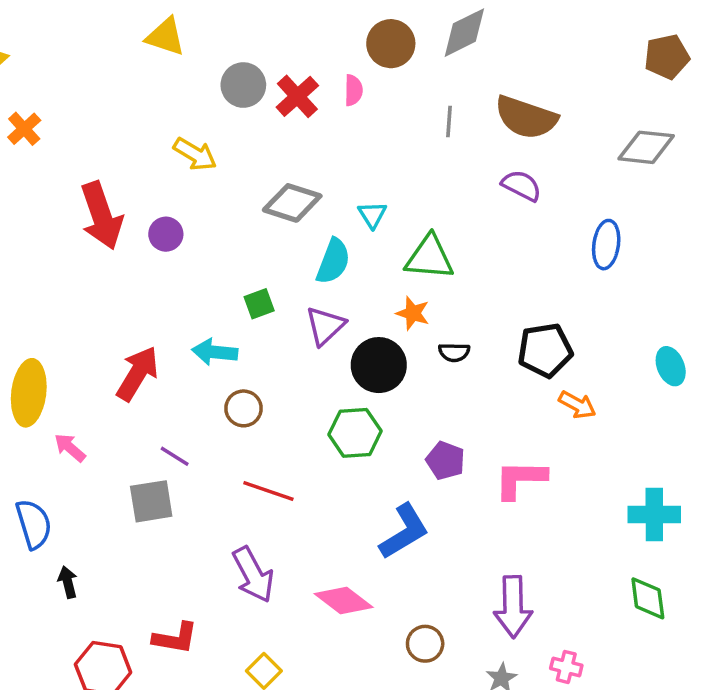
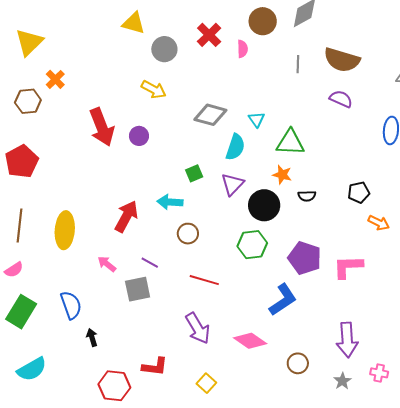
gray circle: (243, 85) -> (164, 49), moved
red cross: (297, 96) -> (209, 35), moved
black pentagon: (545, 350) -> (359, 192), size x0.7
pink arrow: (70, 448) -> (107, 264), moved
purple pentagon: (445, 461) -> (305, 258), size x1.5

